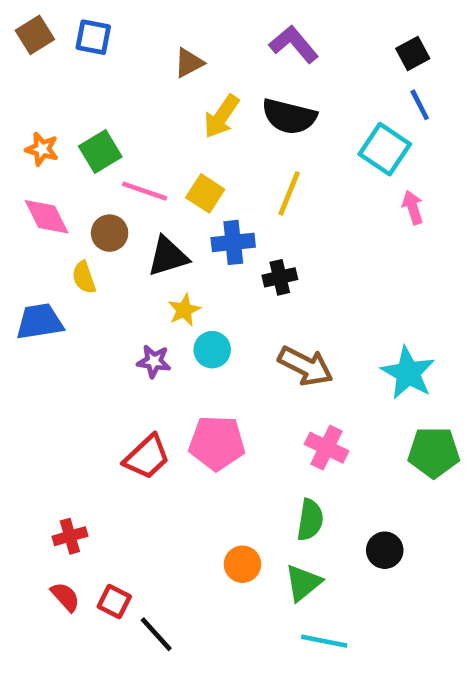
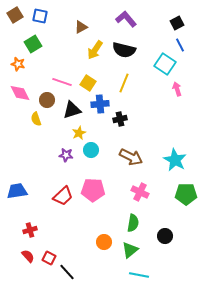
green square: (100, 151) -> (33, 44), moved
blue trapezoid: (40, 322) -> (17, 191), moved

